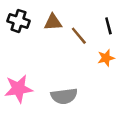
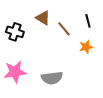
black cross: (18, 21) -> (15, 32), moved
brown triangle: (53, 22) -> (43, 18), turned 35

